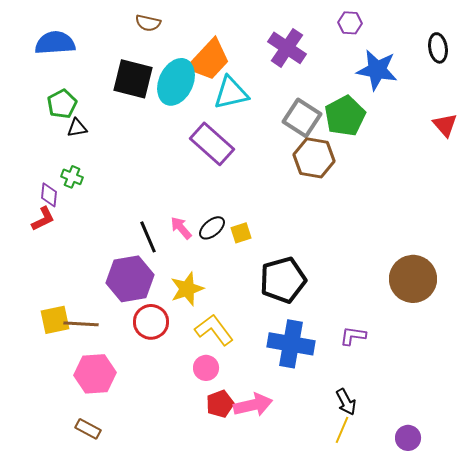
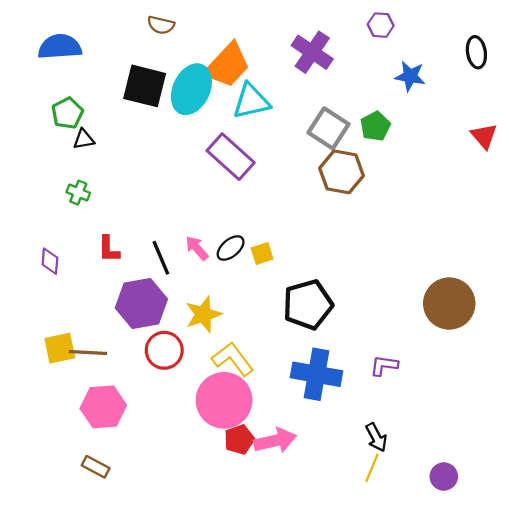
blue star: (377, 70) -> (410, 76), size x0.7
green pentagon: (345, 116) -> (375, 126), size x0.7
purple diamond: (49, 195) -> (50, 261), moved
red L-shape: (43, 219) -> (109, 249), moved, turned 116
pink circle: (206, 368) -> (224, 400), size x2.0

